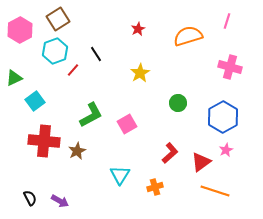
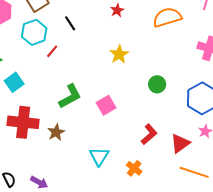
black line: (96, 54) -> (70, 23), moved
orange cross: (155, 187) -> (134, 168), turned -35

